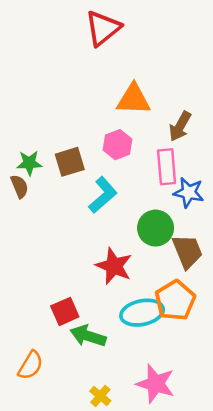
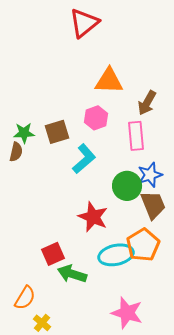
brown semicircle: (19, 186) -> (16, 152), turned 36
blue star: (189, 192) -> (150, 175), moved, turned -30
yellow cross: (100, 396) -> (42, 323), moved

